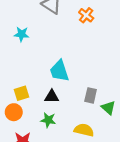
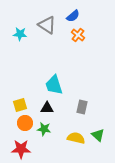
cyan star: (22, 34) -> (20, 34), moved
green triangle: (108, 108) -> (98, 135), moved
orange circle: (14, 112) -> (25, 123), moved

